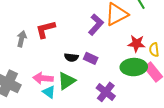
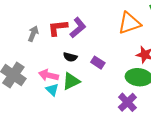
purple L-shape: (96, 25) -> (78, 28), moved
black semicircle: (71, 57) -> (70, 57), moved
purple cross: (106, 92) -> (127, 102), moved

